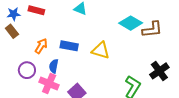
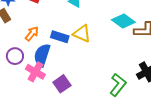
yellow triangle: (101, 50) -> (82, 34), moved
blue semicircle: (54, 66) -> (42, 55), size x1.6

